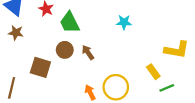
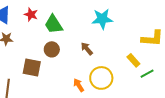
cyan star: (124, 22) -> (102, 19), size x1.5
brown arrow: (88, 52) -> (87, 49), moved

